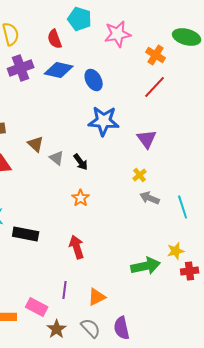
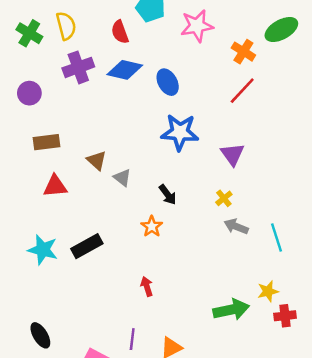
green ellipse: (187, 37) -> (281, 30), turned -44
black arrow: (81, 162) -> (168, 195), moved
black rectangle: (26, 234) -> (87, 246), moved, turned -40
red arrow: (77, 247) -> (147, 286), size x0.7

